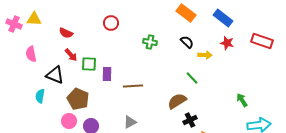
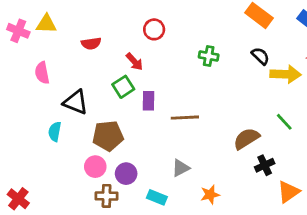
red semicircle: (66, 33) -> (91, 43), turned -32
red arrow: (71, 55) -> (134, 62), moved
yellow arrow: (205, 55) -> (286, 74), size x1.5
green square: (89, 64) -> (123, 87), turned -35
green line: (192, 78) -> (284, 122), moved
brown pentagon: (78, 99) -> (108, 136), turned -30

